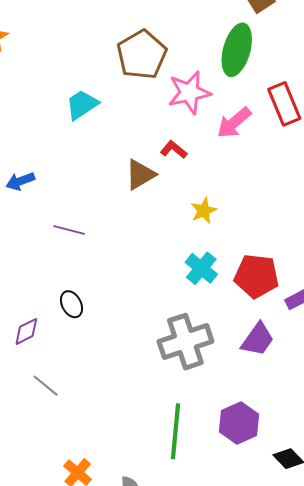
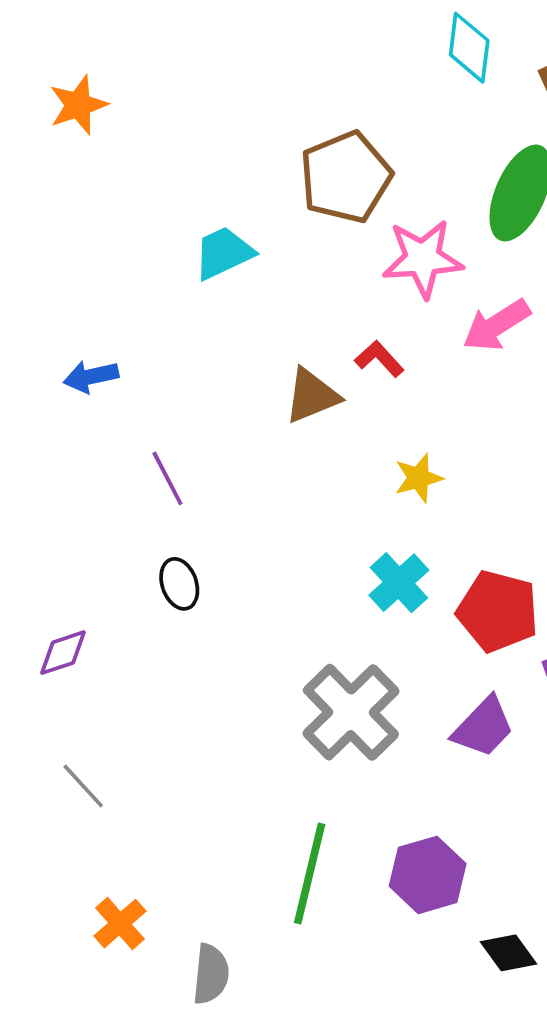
purple line: (69, 230) -> (167, 478), turned 40
black ellipse: (71, 304) -> (179, 584), moved
gray cross: (185, 342) -> (351, 712), turned -34
gray line: (46, 386) -> (83, 786), moved

